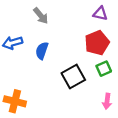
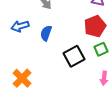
orange cross: (15, 101) -> (22, 78), turned 30

